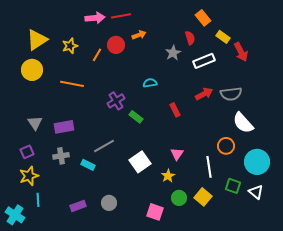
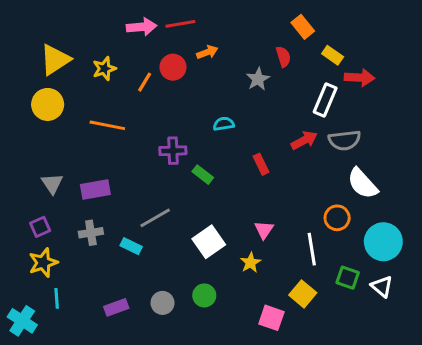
red arrow: (241, 52) -> (359, 78), turned -60
white rectangle: (204, 61) -> (325, 100), moved, turned -45
purple cross: (116, 101) -> (173, 151), turned 30
green circle: (179, 198) -> (204, 295), moved
pink square: (155, 212) -> (271, 318), moved

